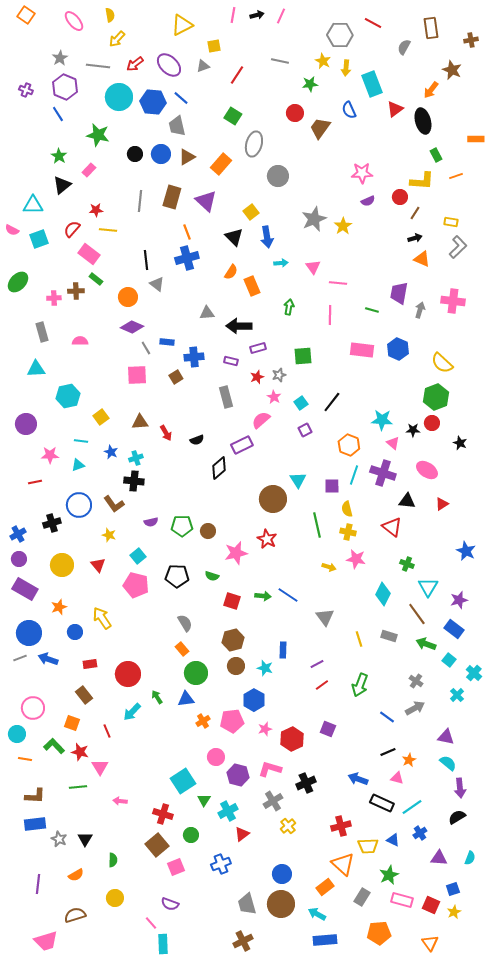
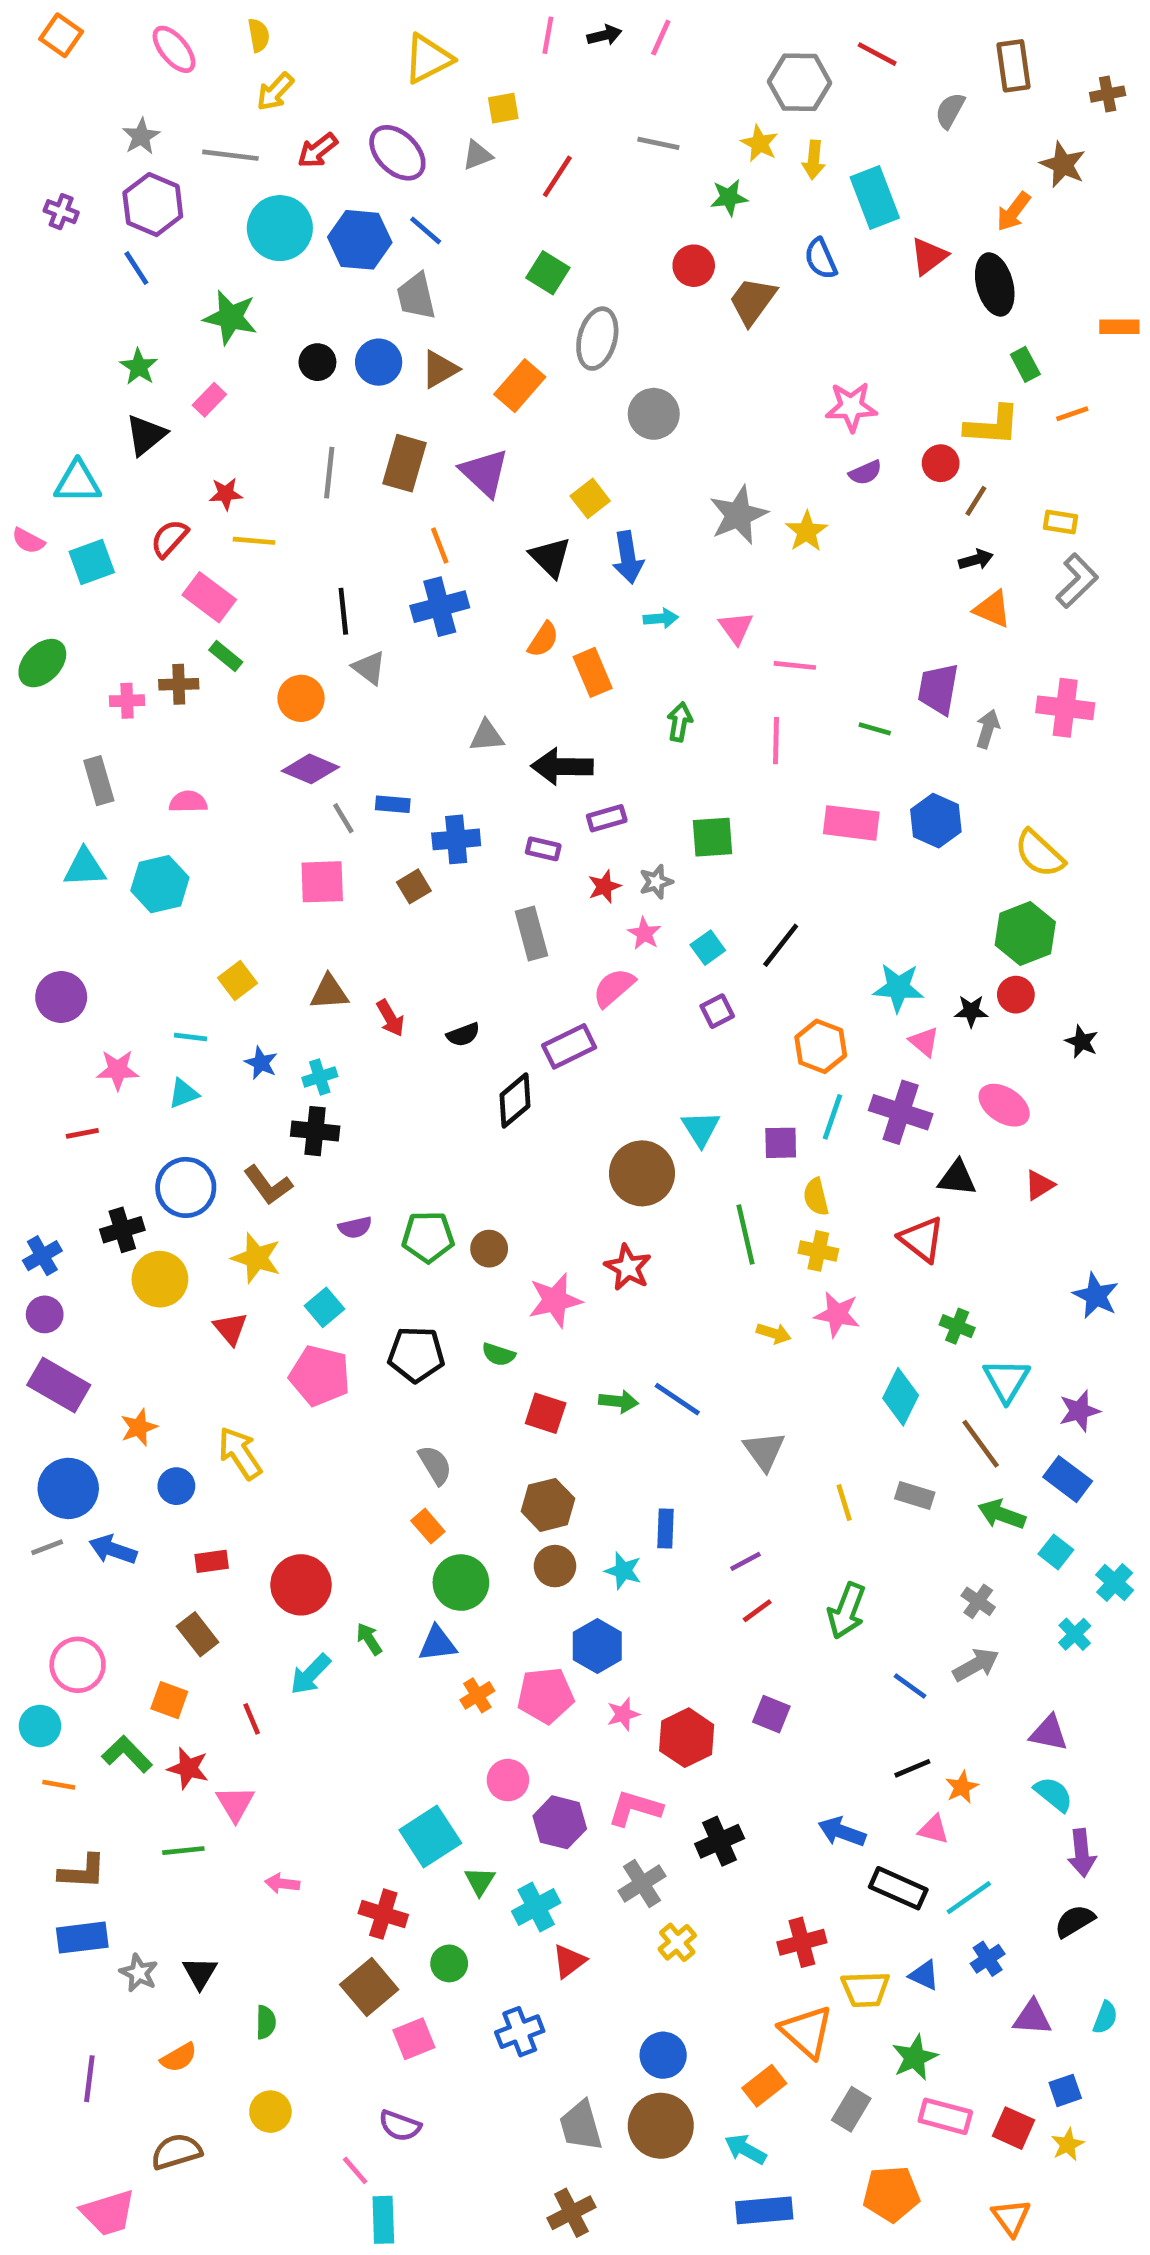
cyan hexagon: (68, 396) -> (160, 884), moved
yellow star: (109, 535) -> (256, 1258), size x1.5
yellow circle: (62, 565) -> (160, 1279), moved

